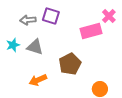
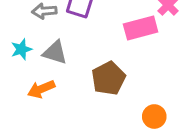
orange arrow: (38, 80) -> (41, 89), moved

